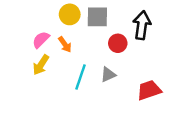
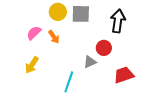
red circle: (118, 43) -> (104, 48), moved
yellow arrow: (41, 65) -> (32, 65), moved
cyan line: (81, 77) -> (69, 82), moved

